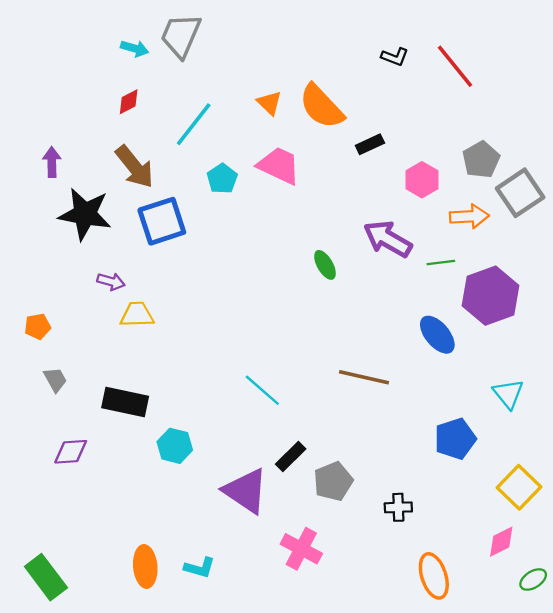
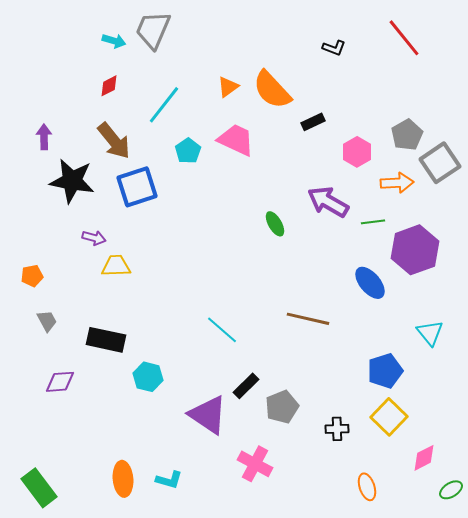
red line: (455, 66) -> (404, 38), moved
orange triangle: (269, 103) -> (228, 87), turned 40
yellow square: (519, 487) -> (389, 417), moved
orange ellipse: (434, 576) -> (367, 487), size x0.7

